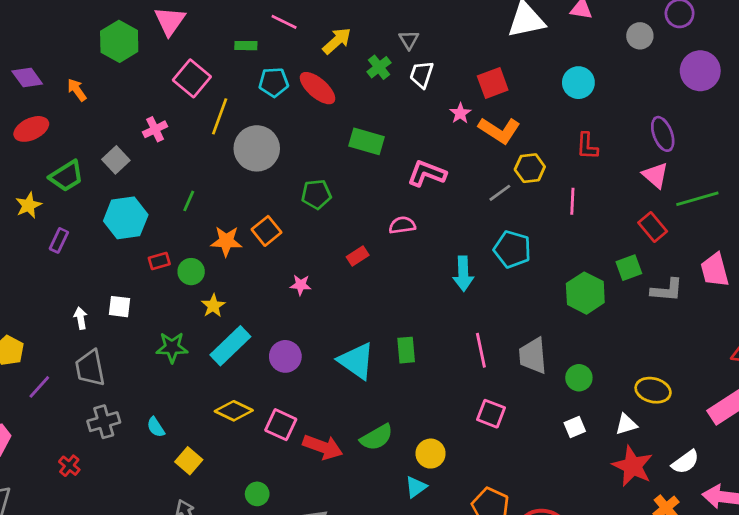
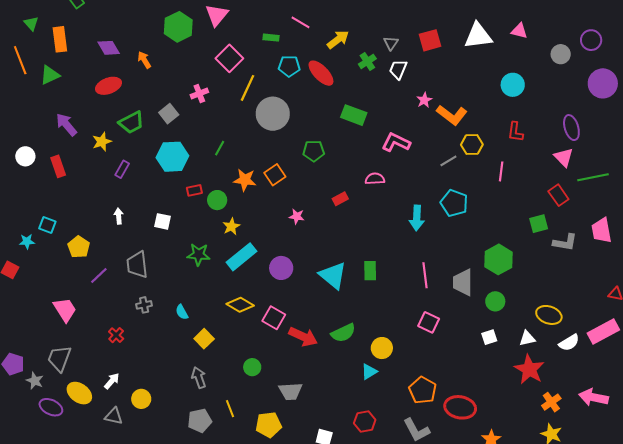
red square: (493, 83) -> (430, 40), moved
green hexagon: (585, 293) -> (499, 259), moved
white arrow: (81, 318) -> (119, 216), moved
gray cross: (104, 422) -> (144, 305), size x0.7
white semicircle: (685, 462) -> (569, 343), moved

